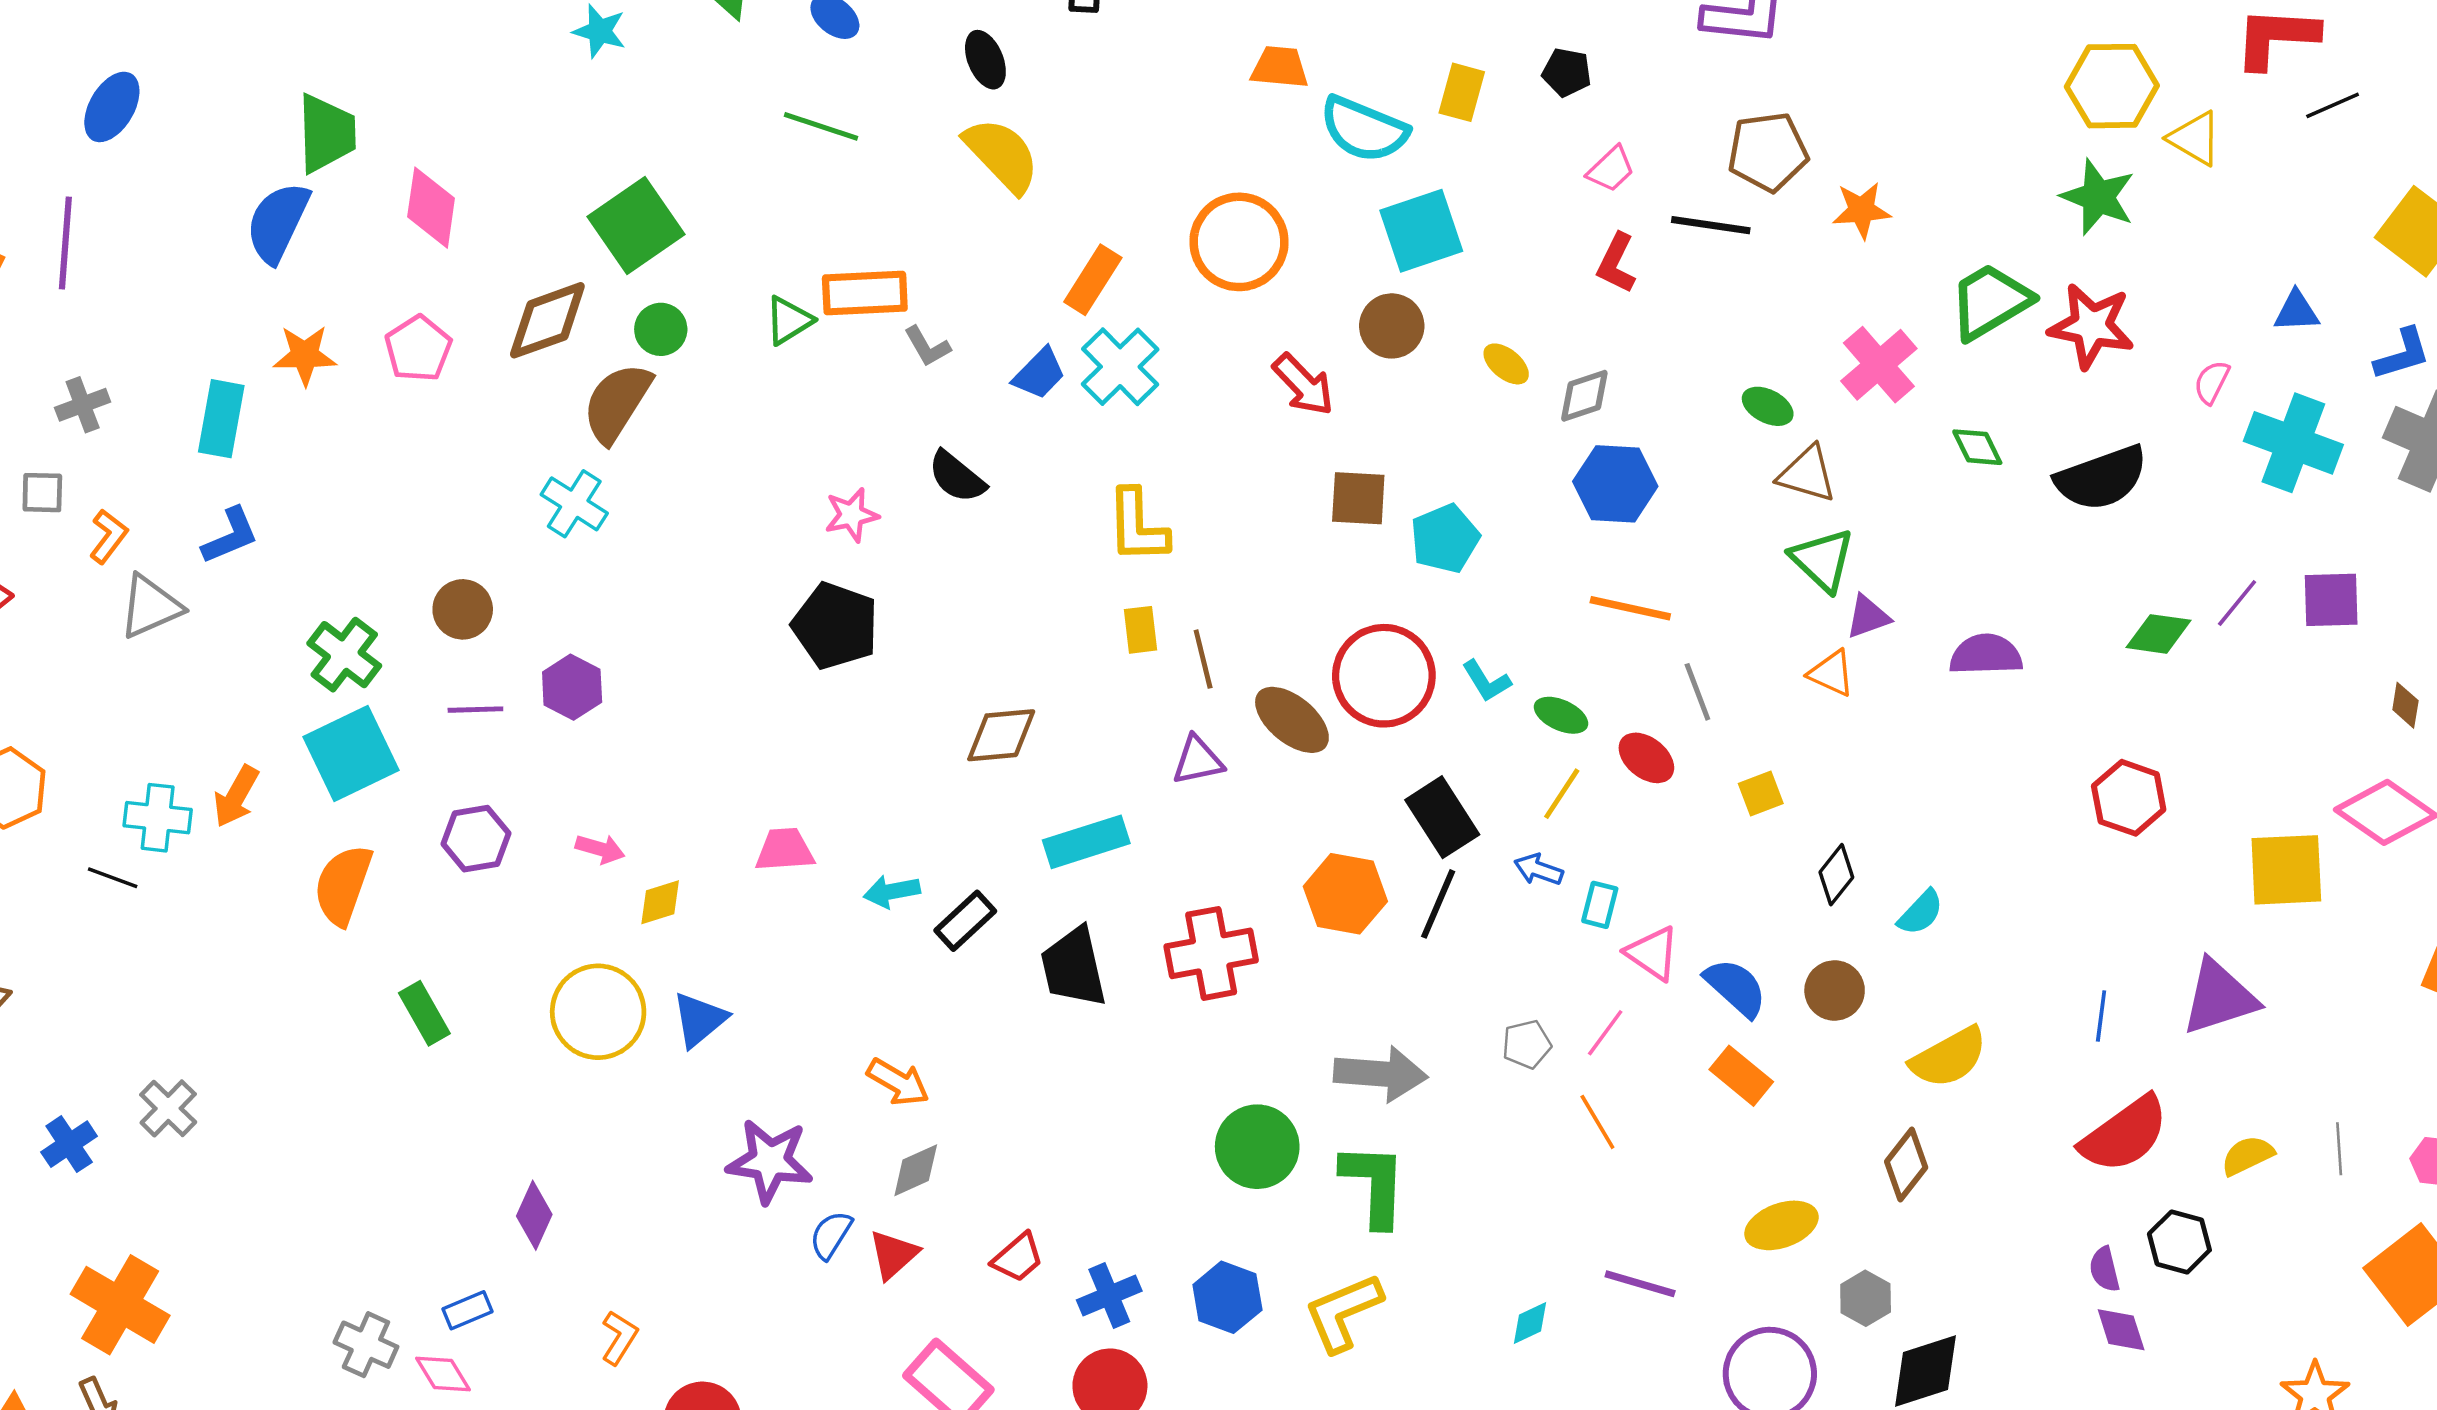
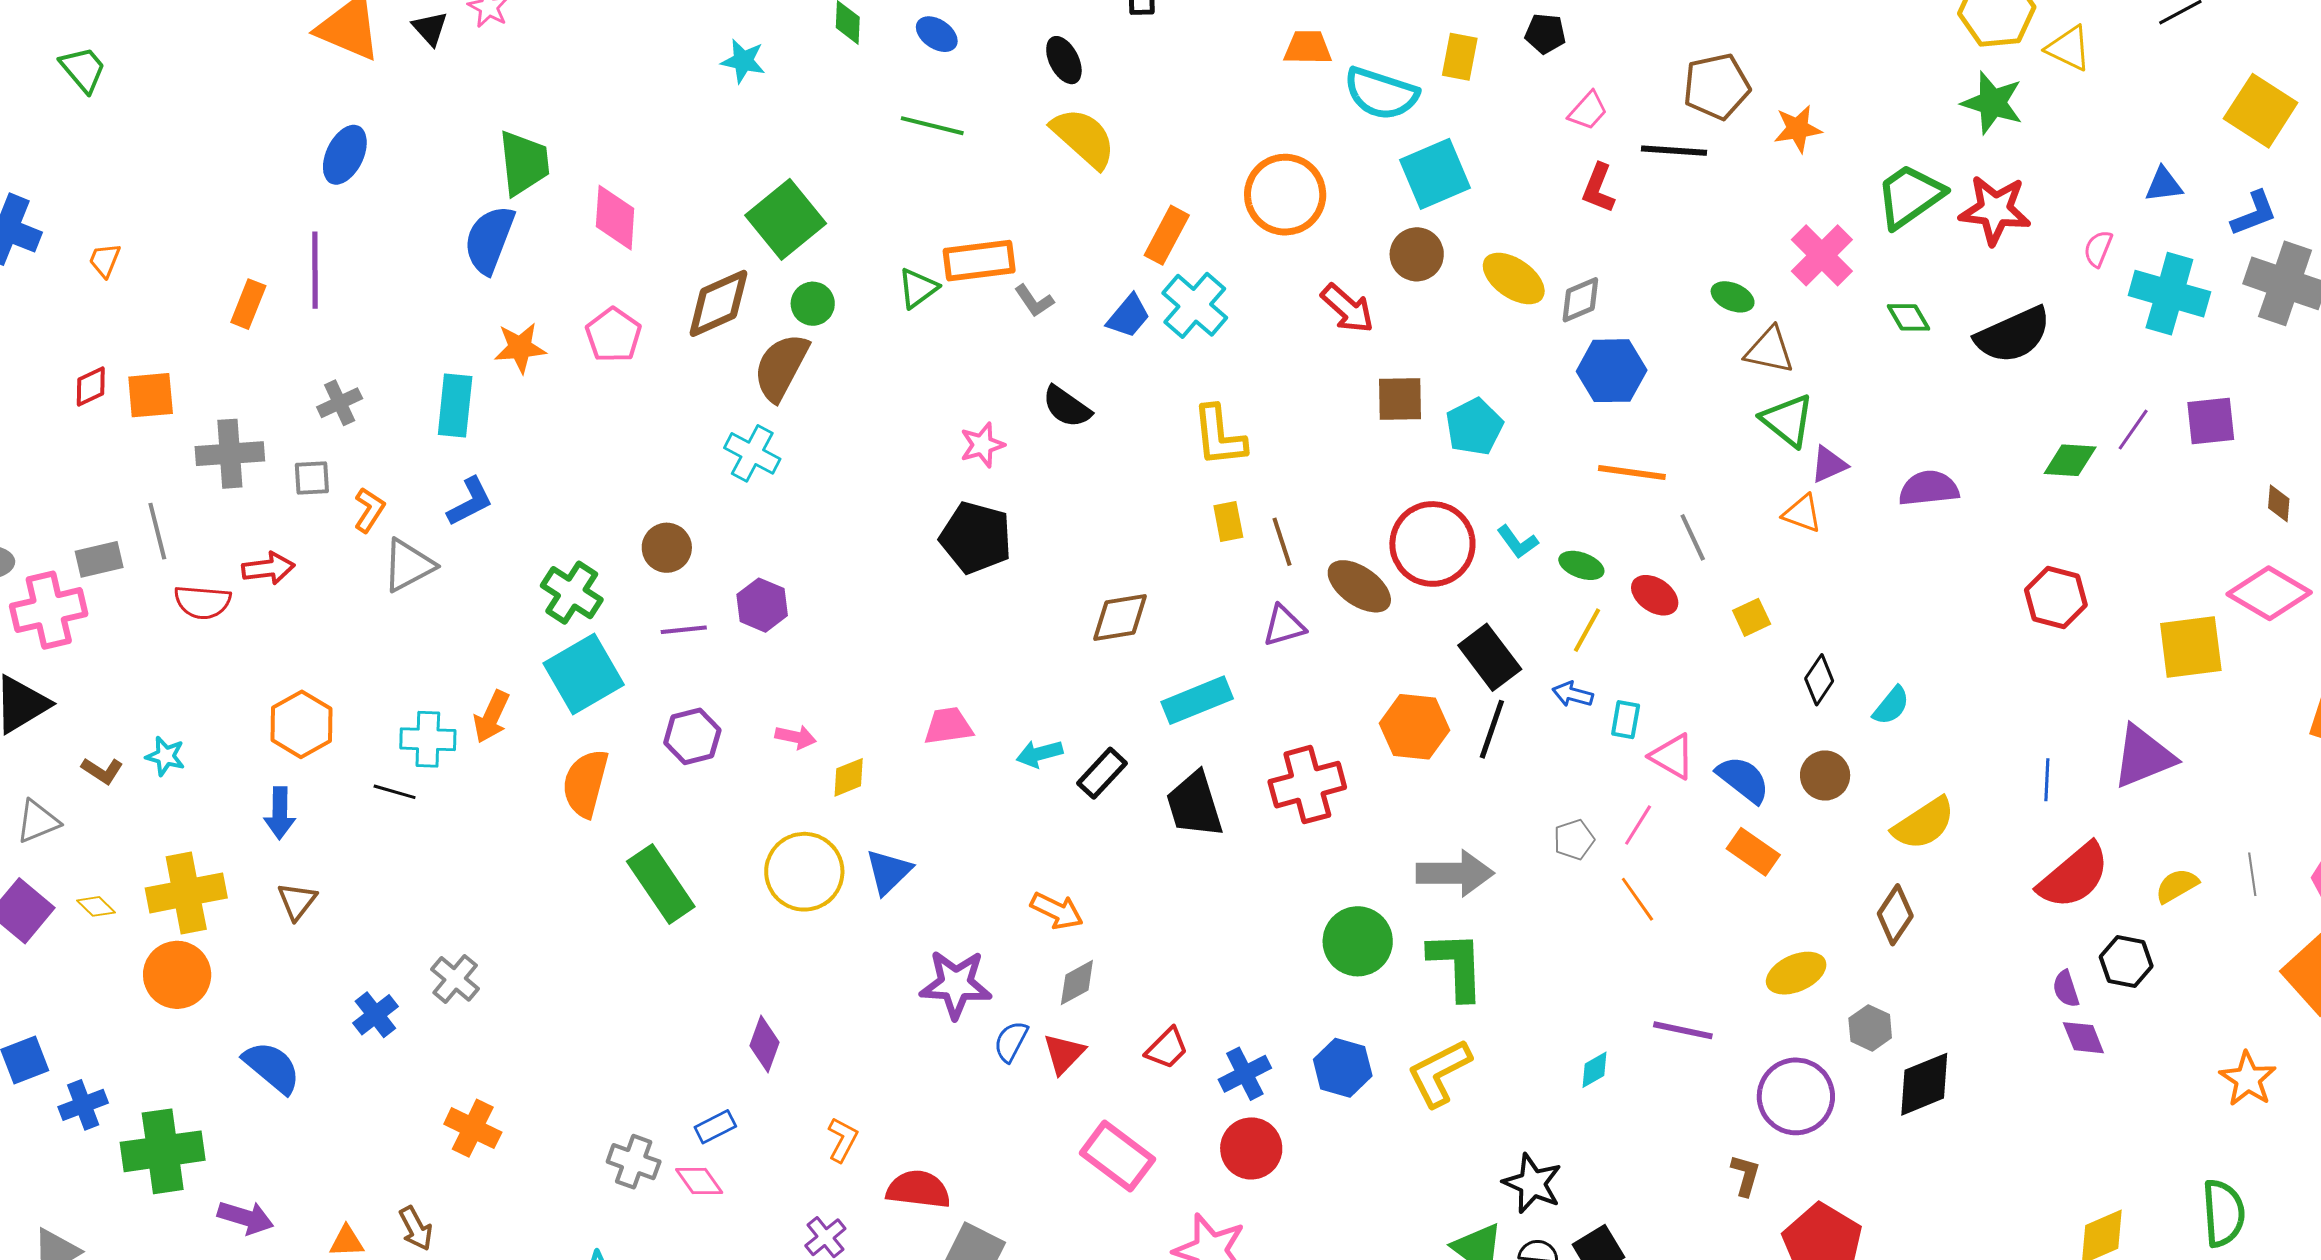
yellow ellipse: (1506, 364) -> (1514, 278), size x1.6
green rectangle: (424, 1013) -> (661, 884), size x1.5
orange cross: (120, 1305) -> (473, 1128), moved, size x0.7

